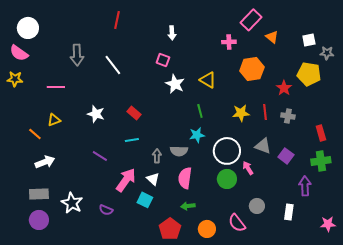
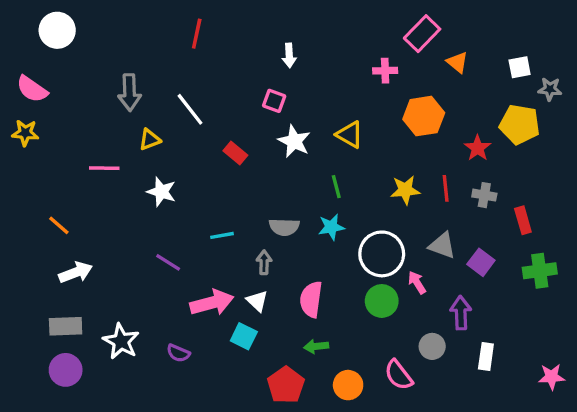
white circle: (28, 28) -> (57, 30), moved
pink line: (56, 87) -> (104, 168), moved
red rectangle: (134, 113) -> (235, 153), moved
yellow triangle: (54, 120) -> (150, 140), moved
red rectangle: (321, 133) -> (523, 220), moved
gray semicircle: (179, 151) -> (284, 227), moved
pink arrow: (126, 180) -> (212, 303), turned 40
purple arrow: (305, 186) -> (461, 313), moved

